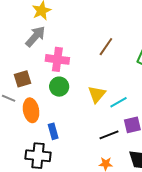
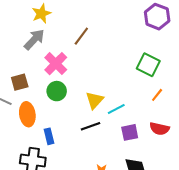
brown line: (106, 47) -> (81, 36), moved
pink cross: (57, 59) -> (56, 64), turned 35
black line: (109, 135) -> (90, 126), moved

